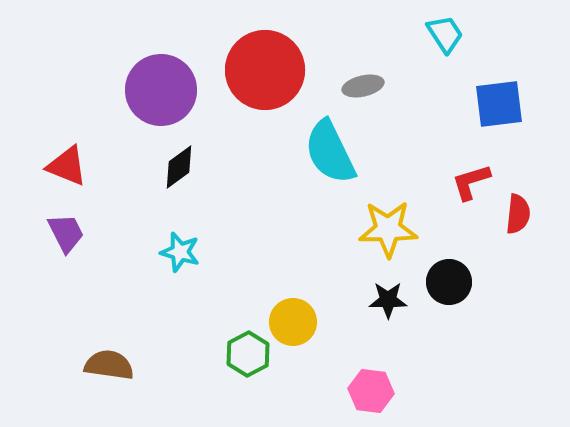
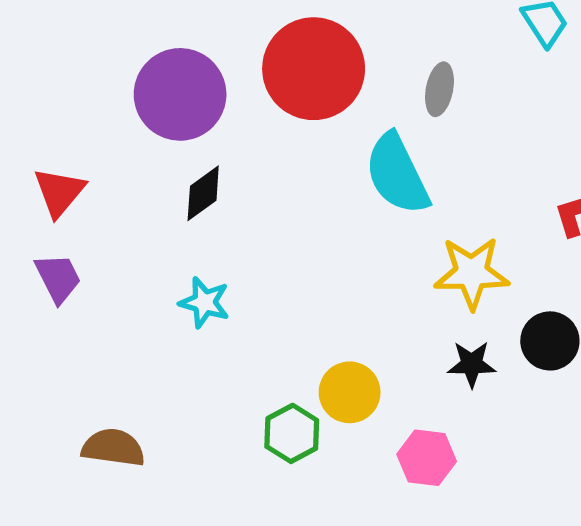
gray ellipse: (363, 86) -> (439, 89), turned -66
red triangle: (67, 166) -> (59, 192), turned 48
pink hexagon: (371, 391) -> (427, 458), moved

